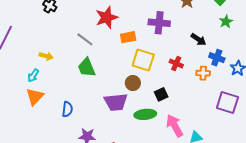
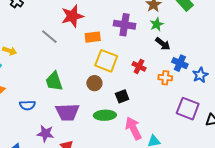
green star: (226, 22) -> (157, 24), moved
green trapezoid: (87, 68) -> (54, 81), moved
purple trapezoid: (116, 102) -> (67, 112), moved
blue semicircle: (67, 109) -> (27, 105), turned 77

